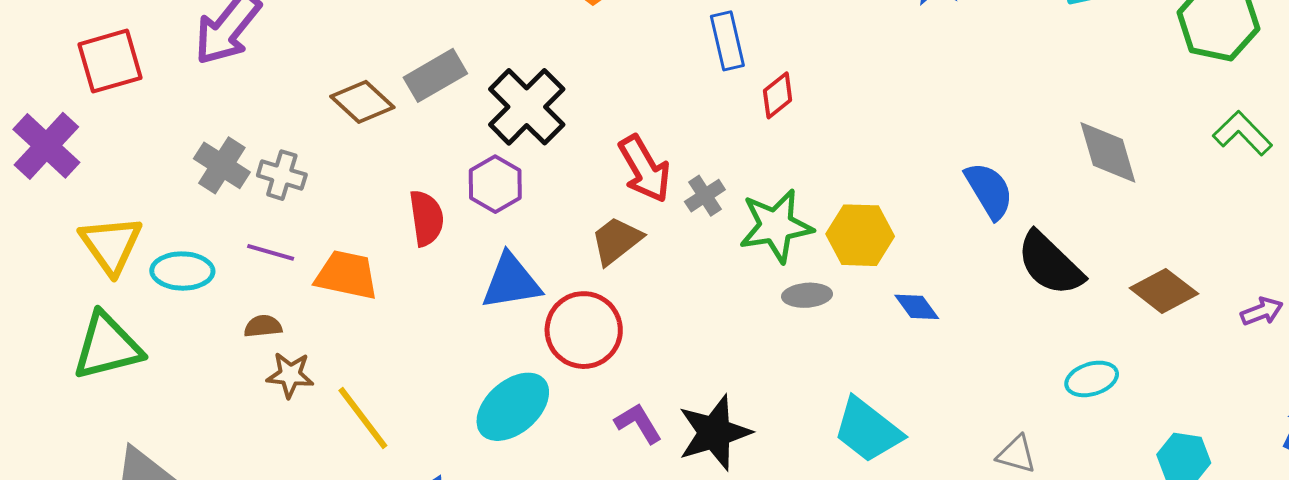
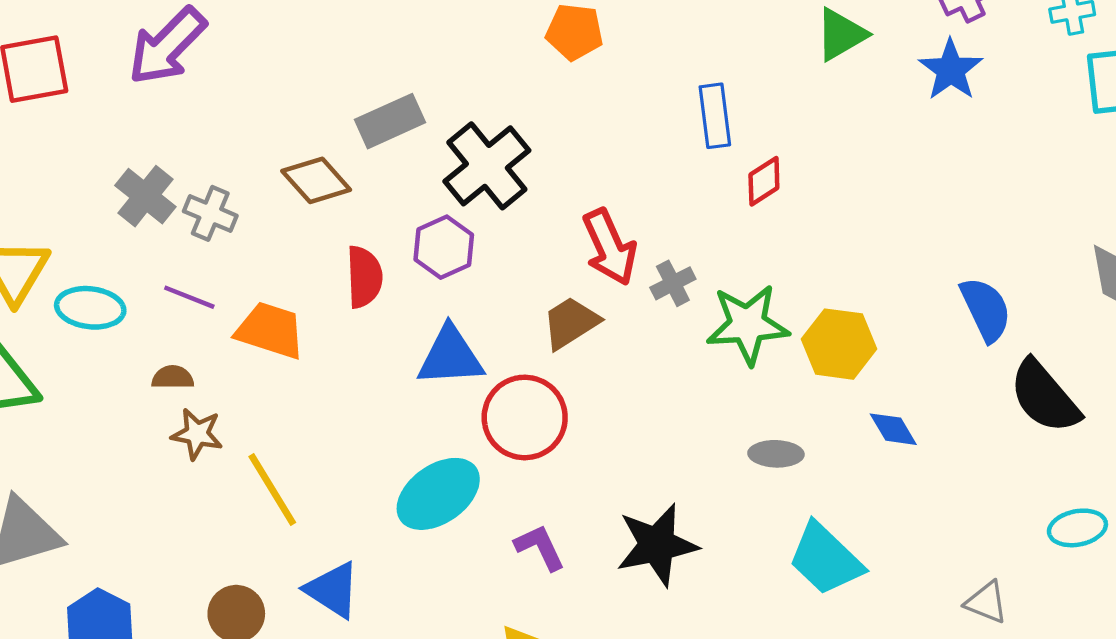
brown diamond: (362, 102) -> (316, 180), moved
gray ellipse: (807, 295) -> (776, 454), moved
purple L-shape: (638, 423) -> (540, 547), moved

